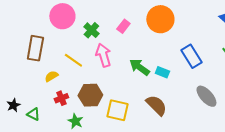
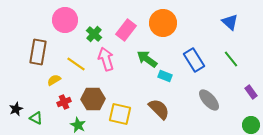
pink rectangle: (123, 26) -> (126, 30), size x1.5
green arrow: (139, 67) -> (147, 59), moved

